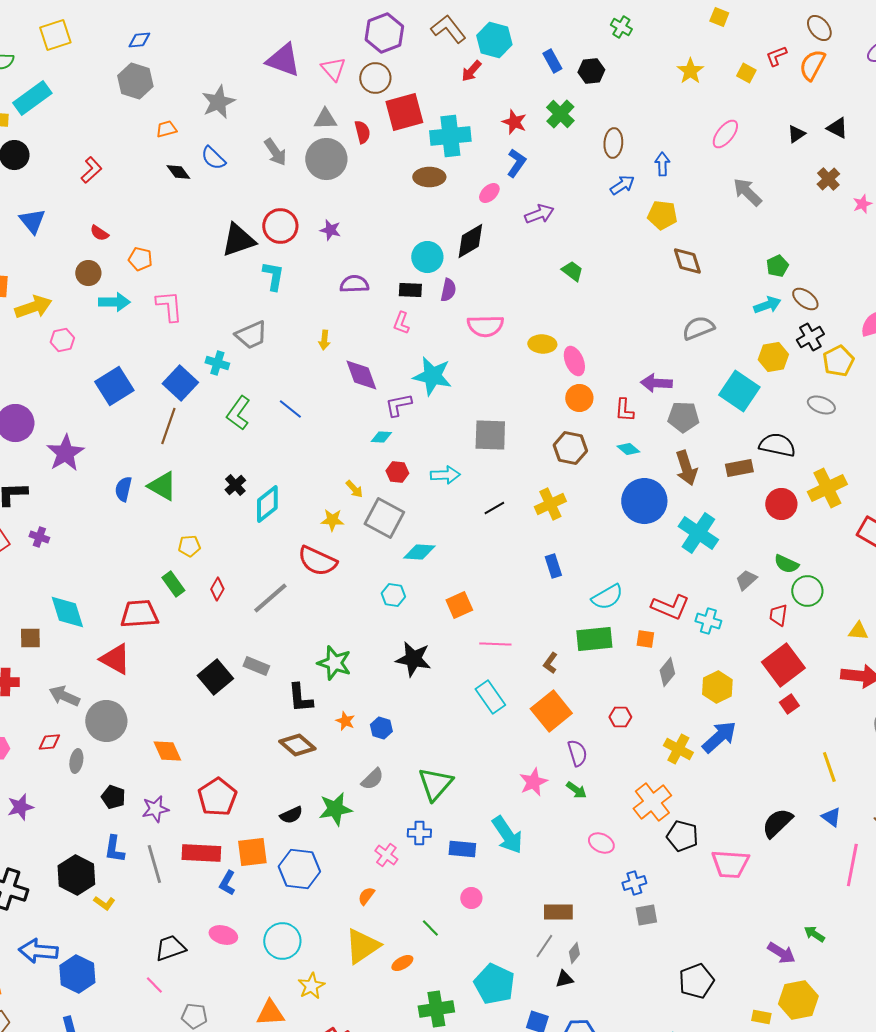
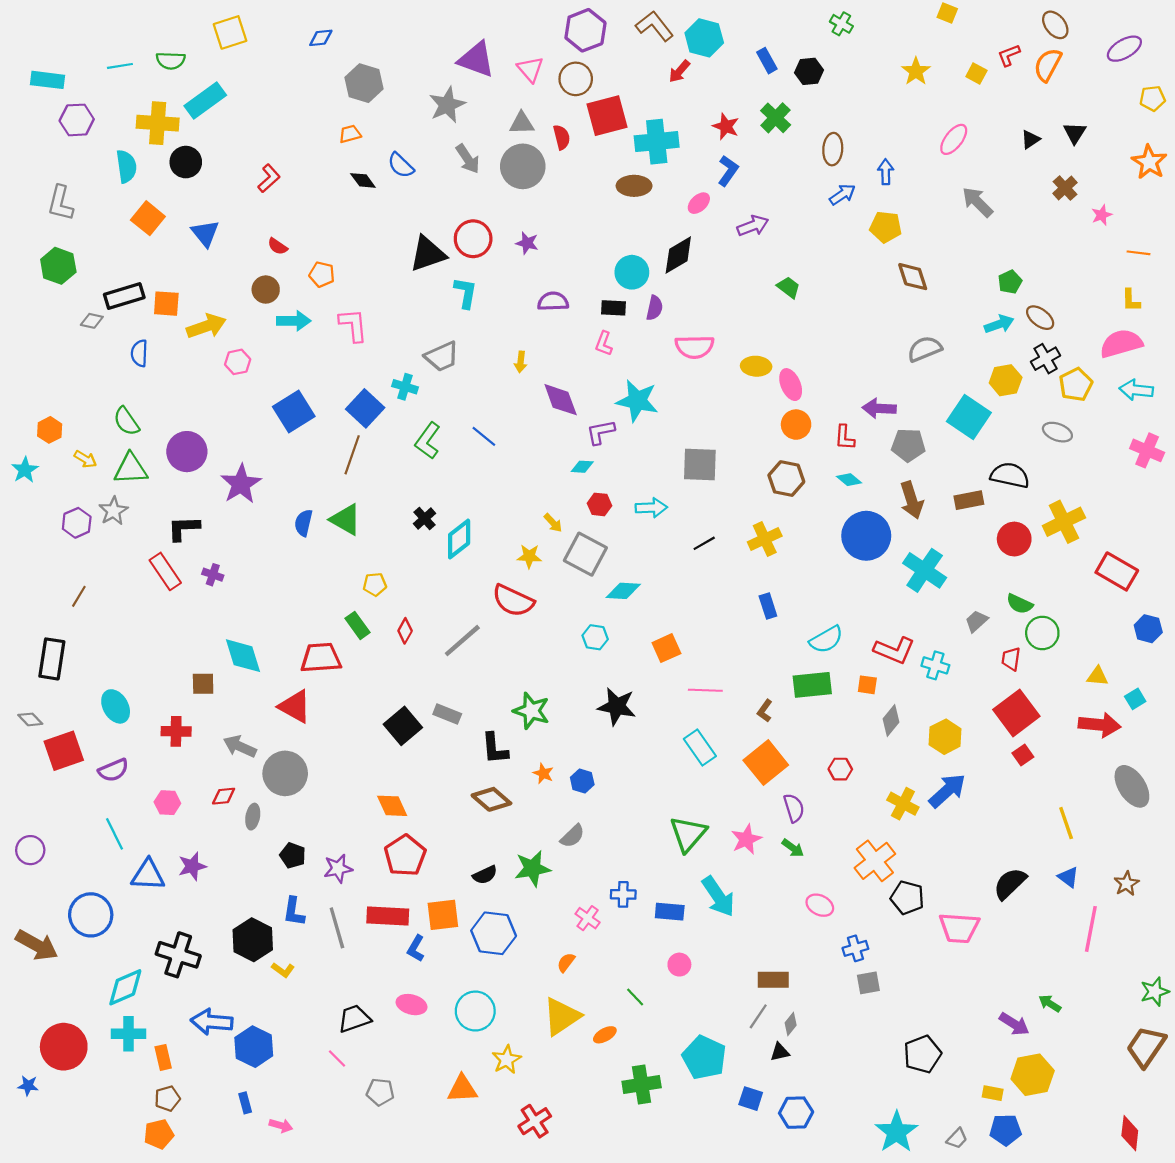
gray hexagon: (135, 81) -> (364, 83), moved
gray star: (218, 102) -> (447, 105), moved
black triangle: (837, 128) -> (1075, 133), turned 35
orange diamond: (167, 751) -> (392, 806), moved
green triangle: (435, 784) -> (688, 834), moved

